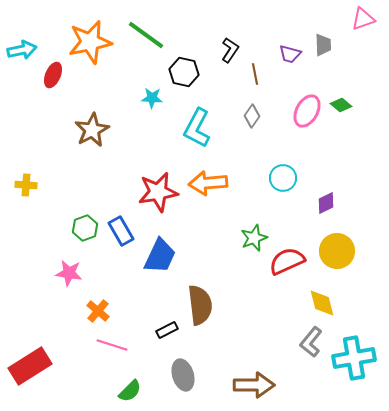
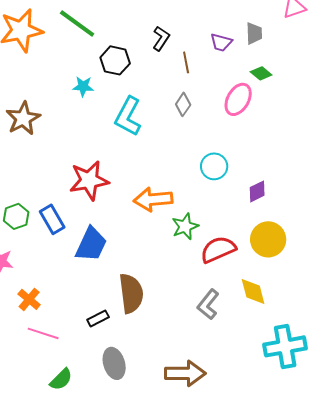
green diamond: (341, 105) -> (261, 73), moved
orange arrow: (208, 183) -> (153, 199), moved
gray L-shape: (311, 342) -> (208, 304), moved

